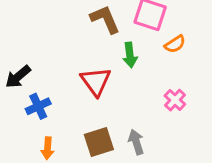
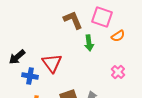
red triangle: (96, 81) -> (52, 63), moved
blue cross: (38, 106) -> (30, 76), turned 35

